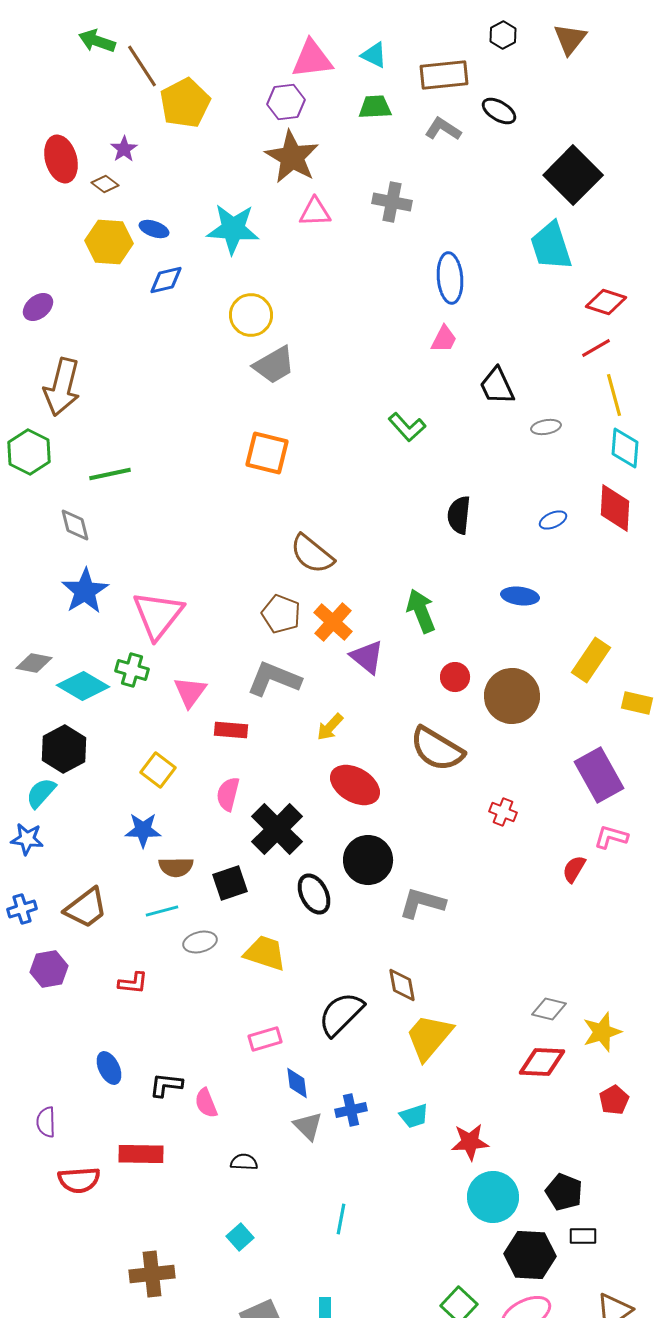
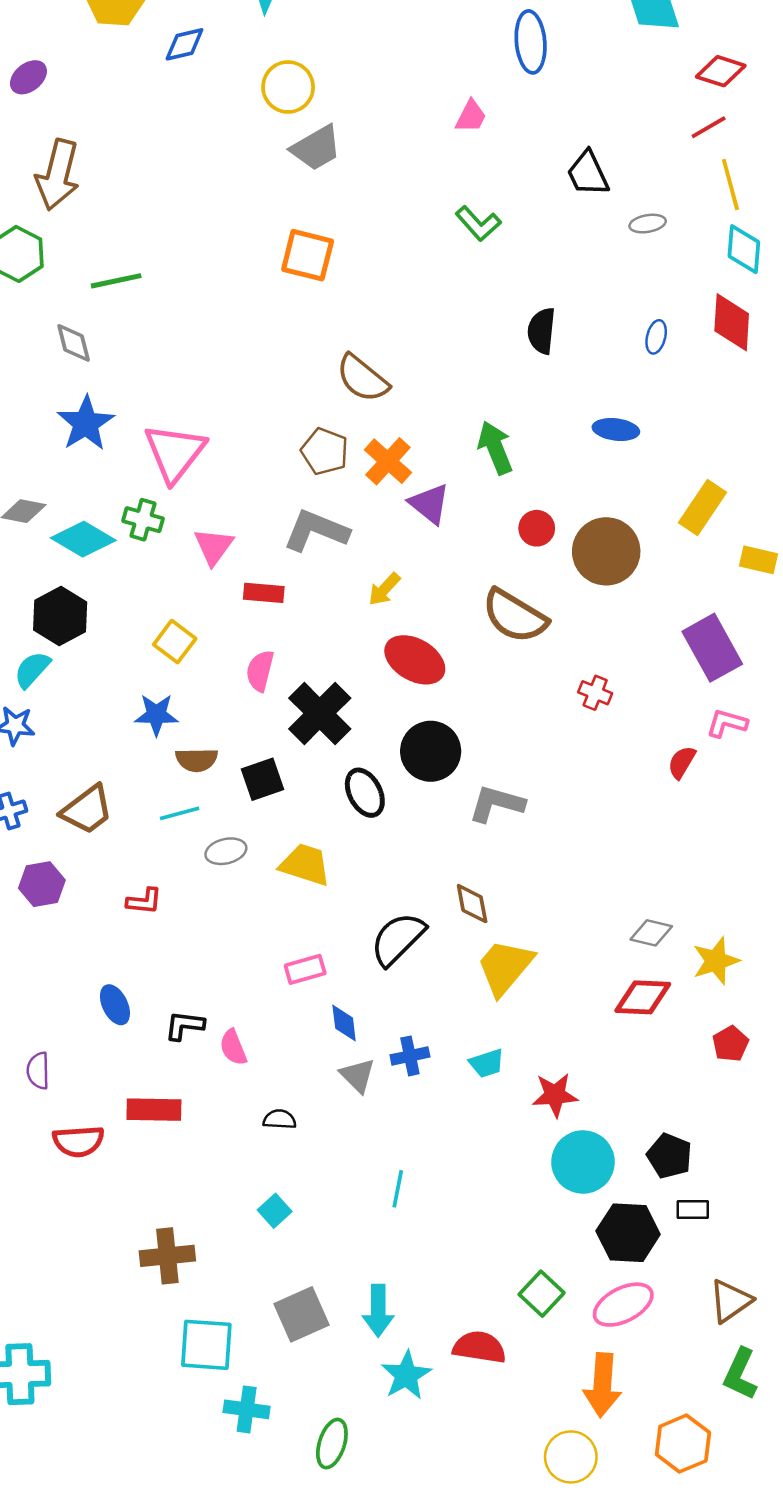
pink trapezoid: (444, 339) -> (471, 116), moved
blue ellipse: (553, 520) -> (656, 337), turned -52

